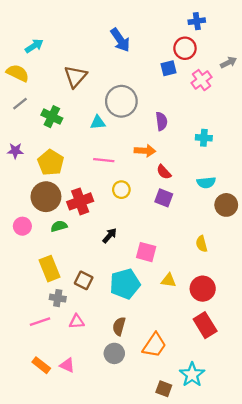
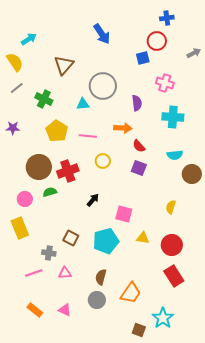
yellow semicircle: (18, 73) -> (15, 62), turned 30
pink cross: (201, 80) -> (165, 83), moved, turned -36
cyan cross: (204, 138) -> (173, 117), size x1.5
yellow pentagon: (51, 163) -> (57, 131), moved
pink circle: (22, 226) -> (25, 199), moved
yellow semicircle: (201, 244) -> (171, 207), turned 32
yellow rectangle: (49, 269) -> (20, 228), moved
pink triangle: (67, 365) -> (65, 310), moved

